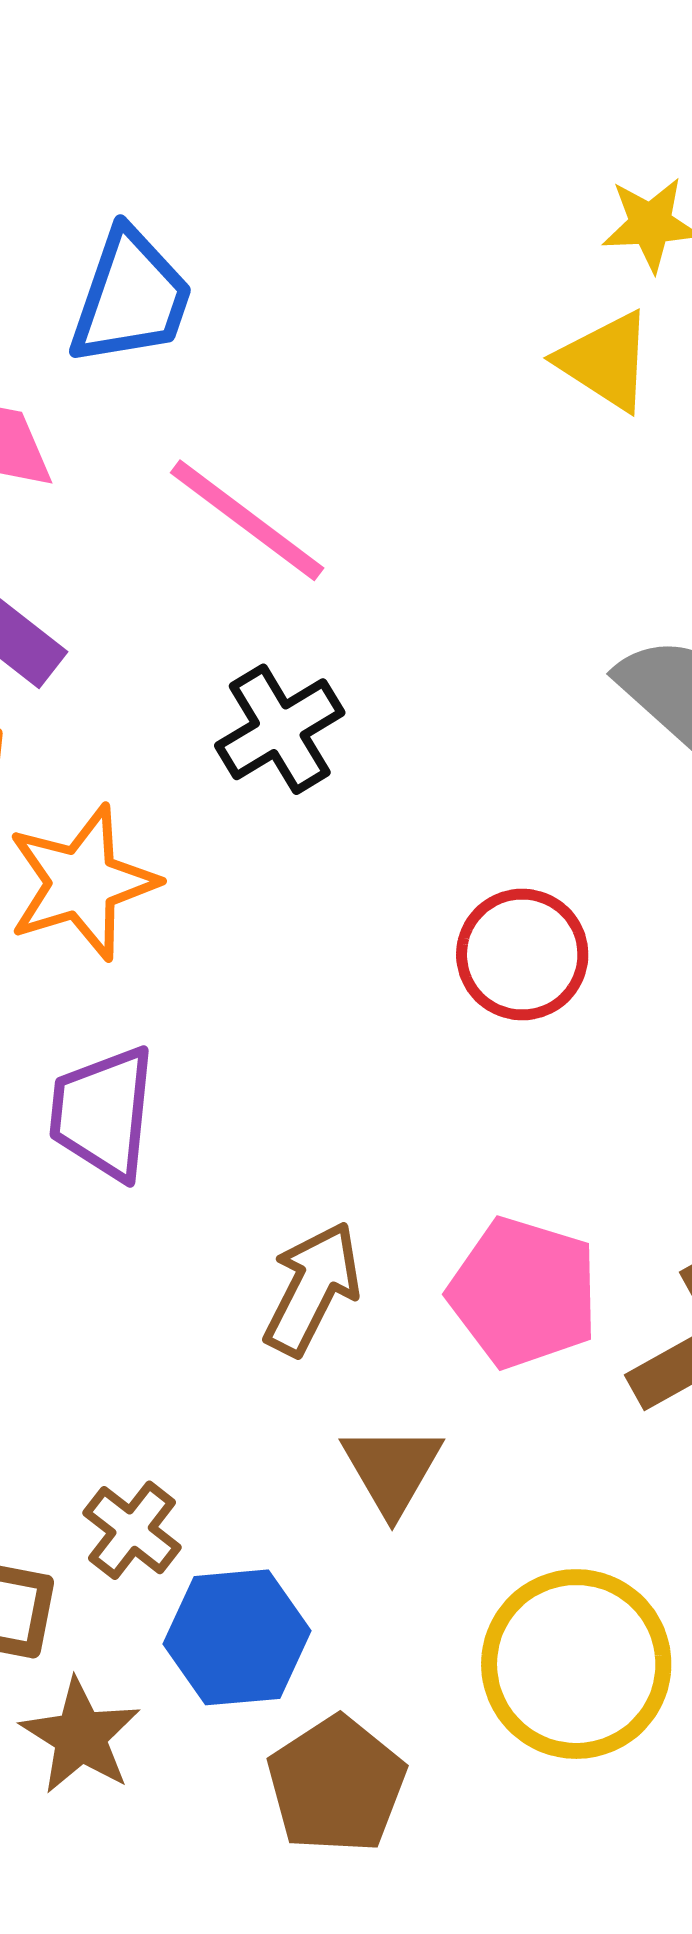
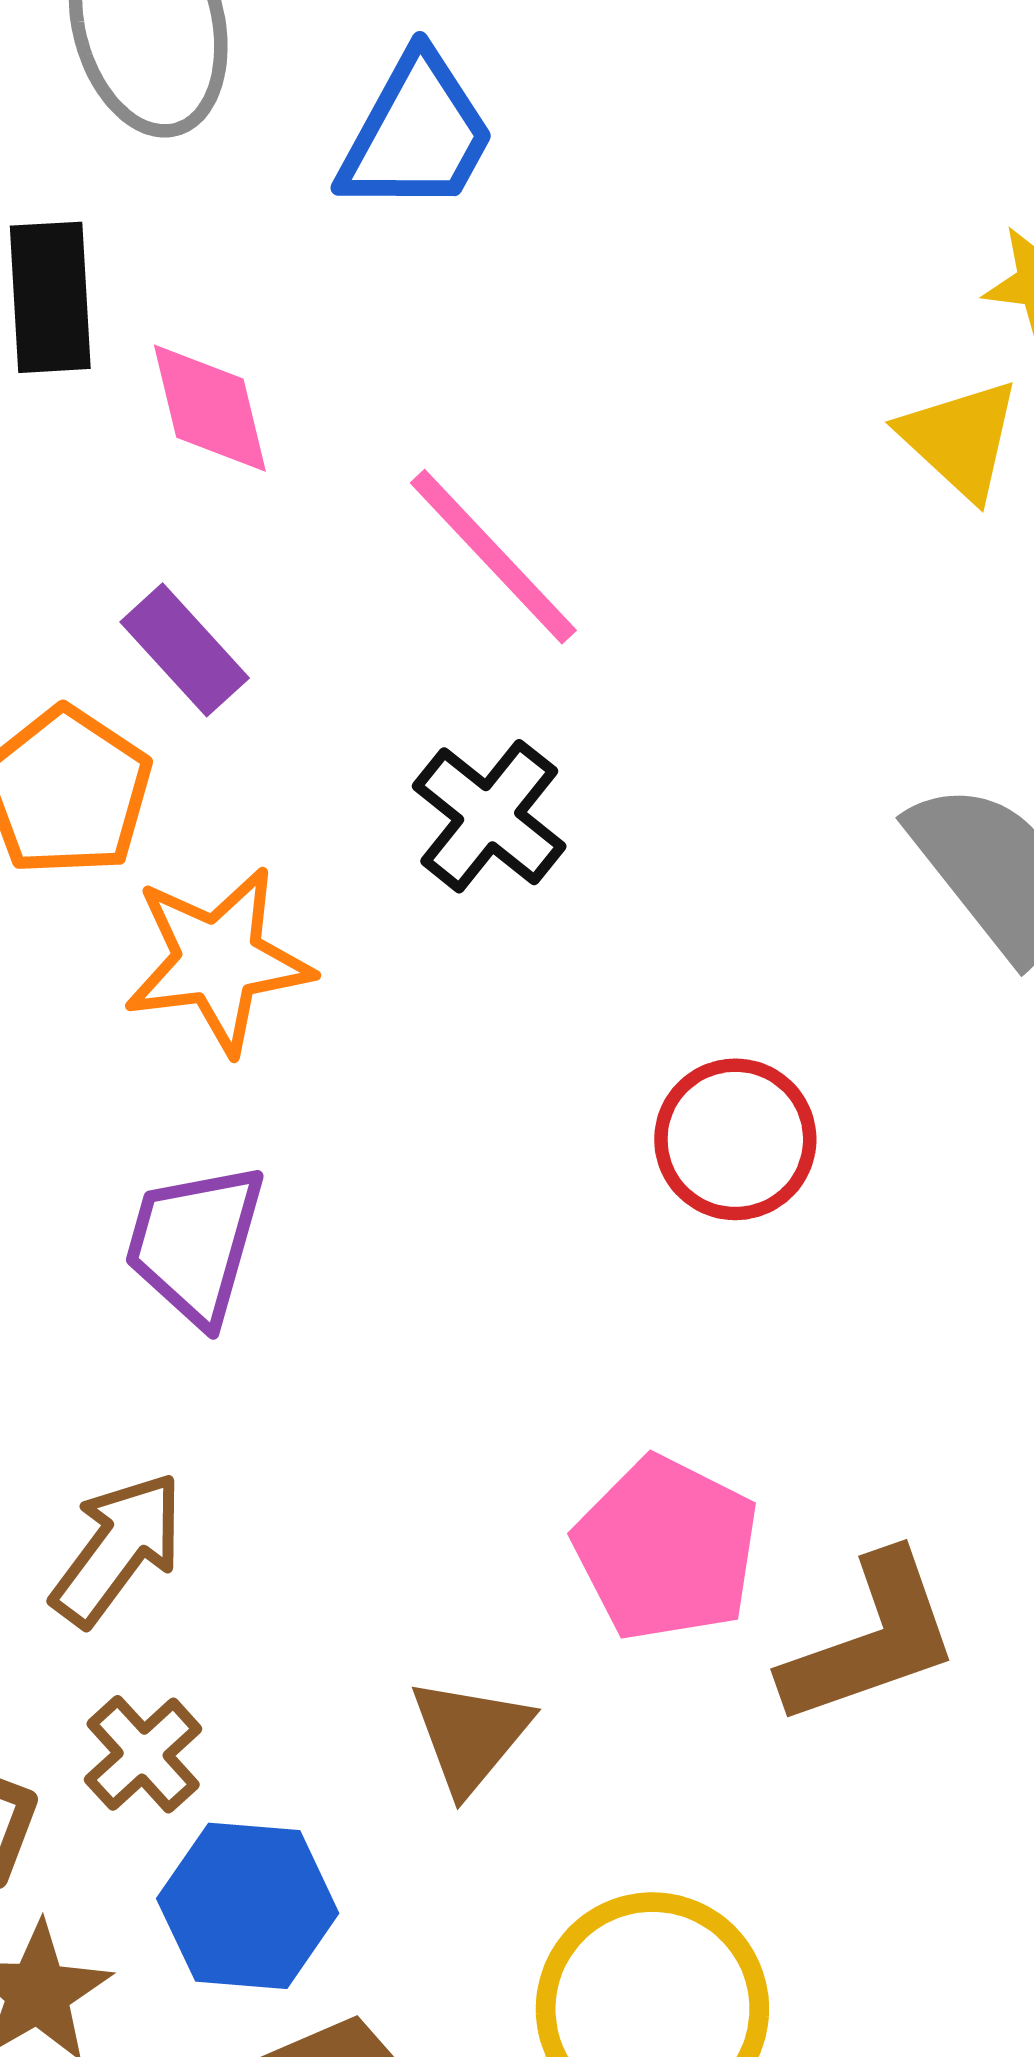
blue trapezoid: (131, 297) -> (417, 134), moved
black cross: (280, 729) -> (489, 816), turned -30
brown arrow: (312, 1288) -> (118, 1549), moved

